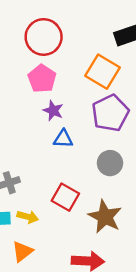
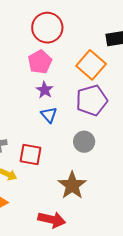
blue triangle: (63, 139) -> (49, 115), turned 36
red square: (65, 197) -> (30, 155), moved, turned -30

